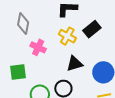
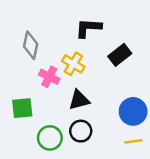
yellow cross: (67, 36) -> (73, 64), moved
black triangle: (75, 64) -> (79, 100), moved

